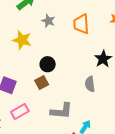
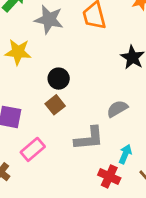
gray star: (48, 21) -> (49, 19), size x1.5
gray semicircle: (90, 84) -> (117, 109), moved, turned 77

